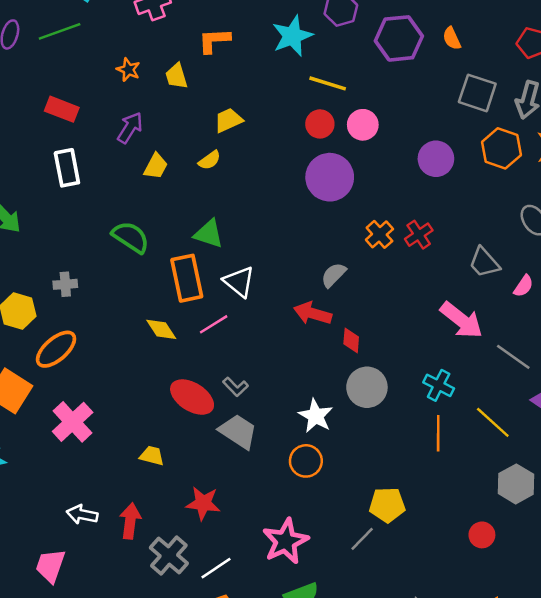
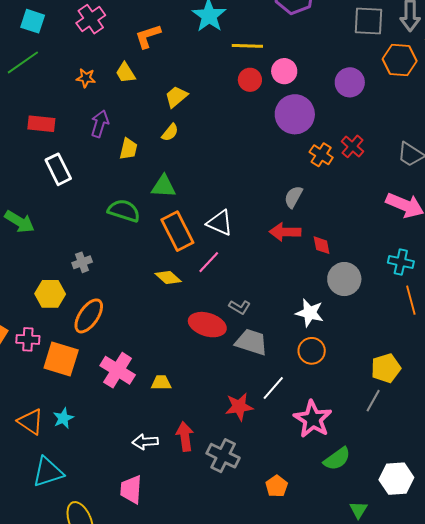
purple circle: (330, 177) -> (295, 114), moved
green triangle: (209, 234) -> (164, 186), moved
yellow trapezoid: (152, 456) -> (161, 383), moved
white line: (216, 568) -> (273, 388), moved

